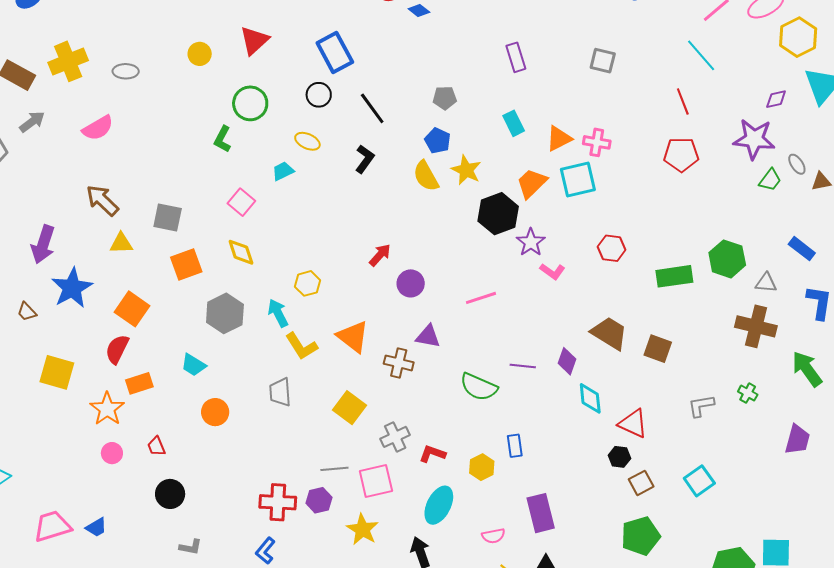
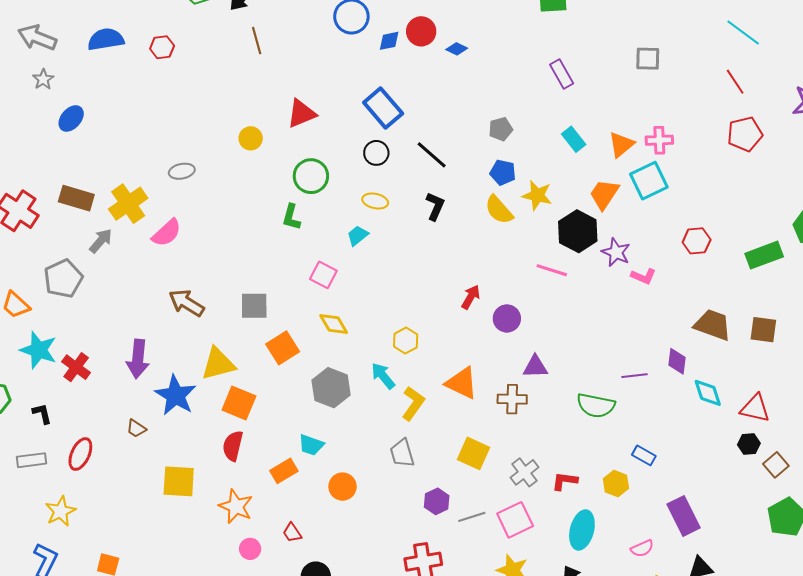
red triangle: (254, 41) -> (301, 114), turned 32
yellow cross: (68, 61) -> (128, 204), moved
yellow triangle: (121, 243) -> (218, 364), moved, size x1.5
pink line: (481, 298) -> (552, 270), moved, turned 48
yellow L-shape: (301, 346) -> (413, 403), turned -100
orange rectangle: (139, 383) -> (284, 471), moved
blue rectangle: (515, 446) -> (644, 455), turned -40
purple hexagon: (319, 500) -> (437, 501), moved

